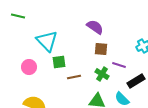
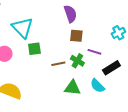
purple semicircle: (95, 27) -> (70, 14), turned 36
brown line: (74, 77) -> (58, 64), moved

